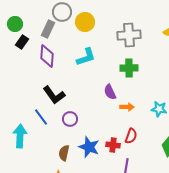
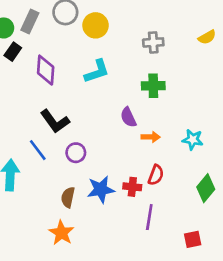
gray rectangle: (48, 29) -> (30, 21), moved
gray cross: (129, 35) -> (153, 42), size x0.7
blue star: (89, 147) -> (101, 189), turned -30

